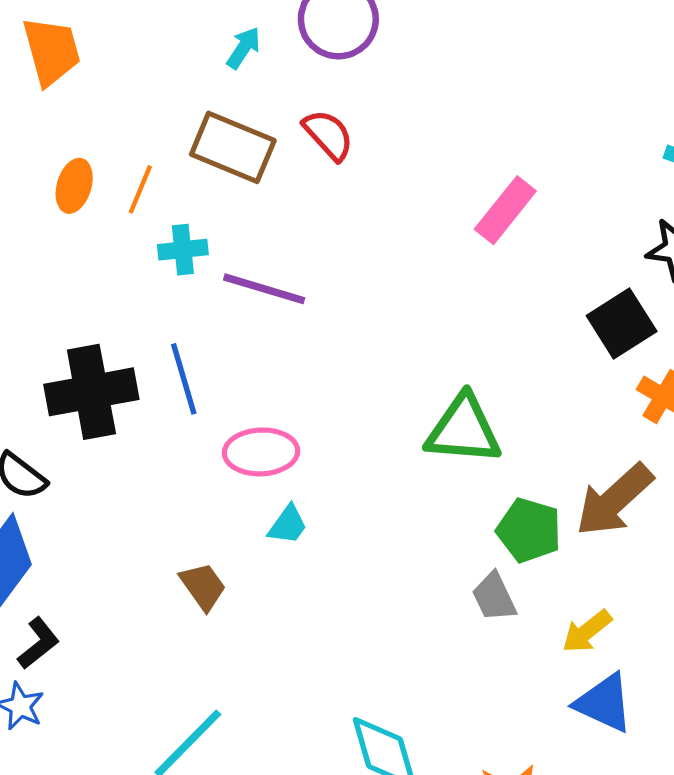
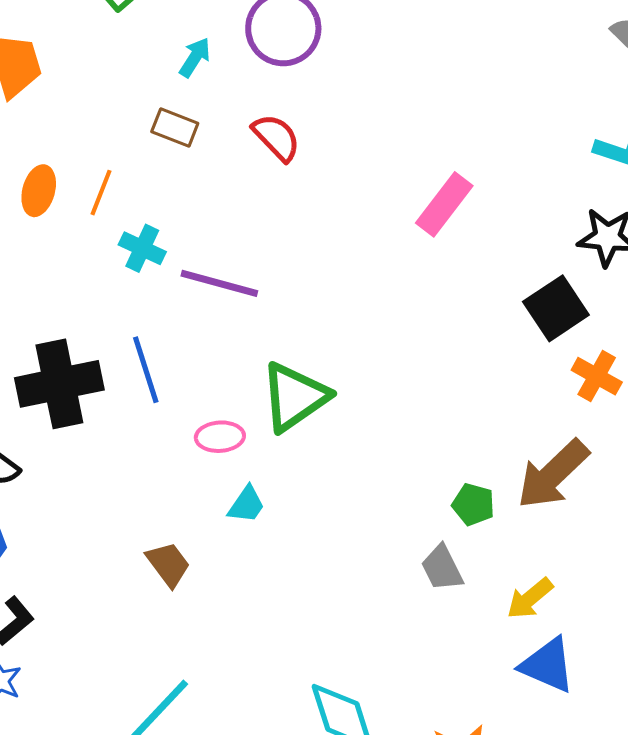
brown rectangle: (233, 147) -> (175, 127), moved, size x0.6
cyan cross: (183, 250) -> (142, 248), turned 33
green triangle: (463, 430) -> (295, 397), moved, turned -38
pink ellipse: (261, 452) -> (220, 437), size x0.7
green pentagon: (529, 530) -> (473, 504), size x0.7

